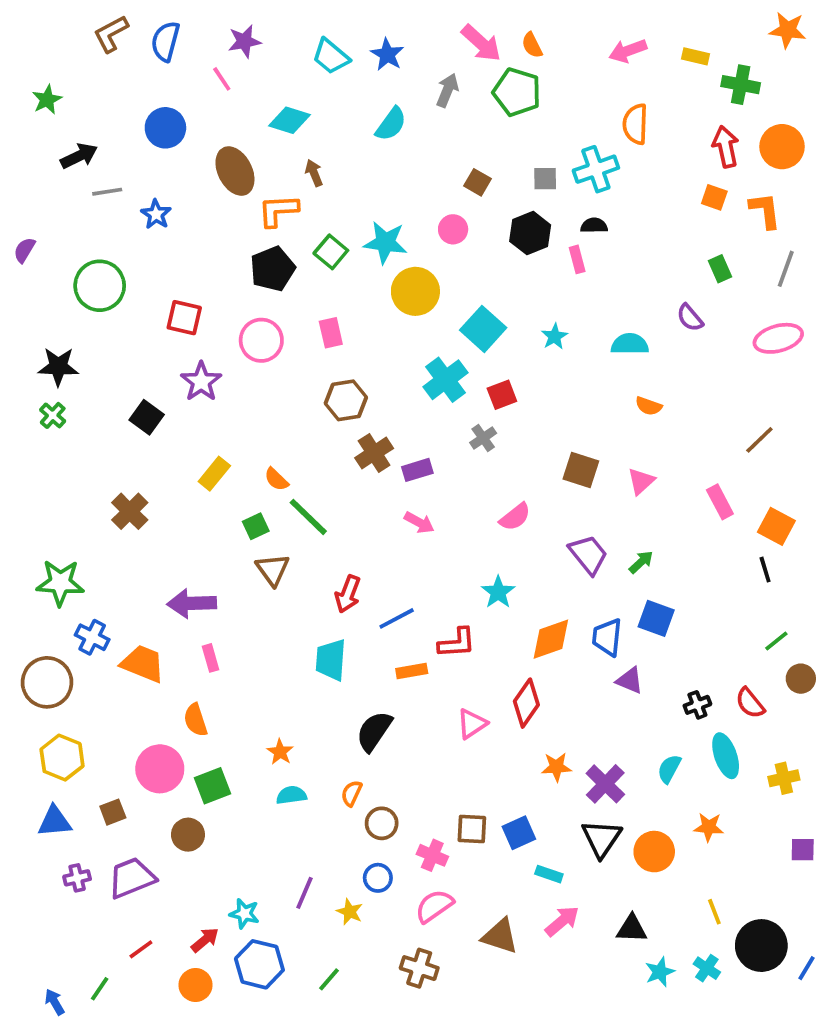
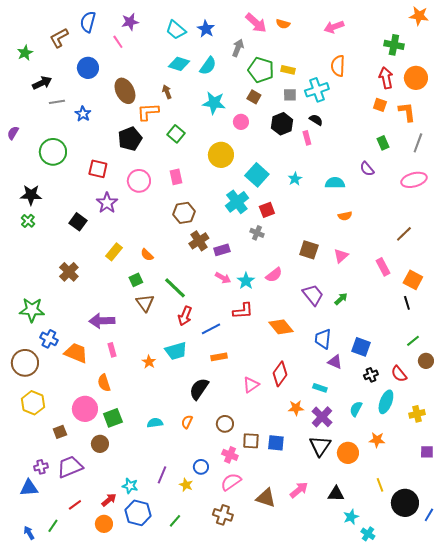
brown L-shape: (111, 34) -> (59, 38), moved
orange semicircle: (532, 45) -> (283, 24), turned -48
yellow rectangle: (696, 56) -> (288, 70), moved
green pentagon: (517, 92) -> (261, 70), moved
cyan diamond: (289, 120) -> (179, 64), moved
black semicircle: (594, 226) -> (316, 120), turned 32
cyan star: (385, 242) -> (214, 103), moved
black pentagon: (273, 269) -> (130, 139), moved
orange semicircle: (649, 406) -> (345, 216), turned -32
gray cross: (483, 438) -> (257, 233), turned -32
green line: (308, 517) -> (175, 288), moved
cyan star: (498, 592) -> (246, 281), moved
blue square: (656, 618) -> (361, 347), moved
orange diamond: (551, 639) -> (281, 327), moved, turned 70
red L-shape: (457, 643) -> (243, 311), moved
cyan trapezoid: (331, 660) -> (176, 351), turned -110
orange star: (280, 752) -> (149, 362), moved
cyan ellipse: (726, 756) -> (386, 402), turned 40
blue triangle: (55, 821) -> (29, 488), moved
brown circle: (382, 823) -> (225, 424), moved
blue square: (519, 833) -> (276, 443), turned 30
cyan rectangle: (549, 874) -> (320, 388), moved
cyan cross: (707, 968) -> (368, 534), moved

